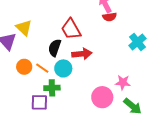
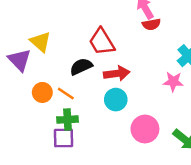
black semicircle: (55, 48) -> (81, 67), turned 48
cyan circle: (63, 68) -> (116, 100), moved
pink star: (123, 82) -> (173, 82), moved
green cross: (52, 88) -> (67, 120), moved

